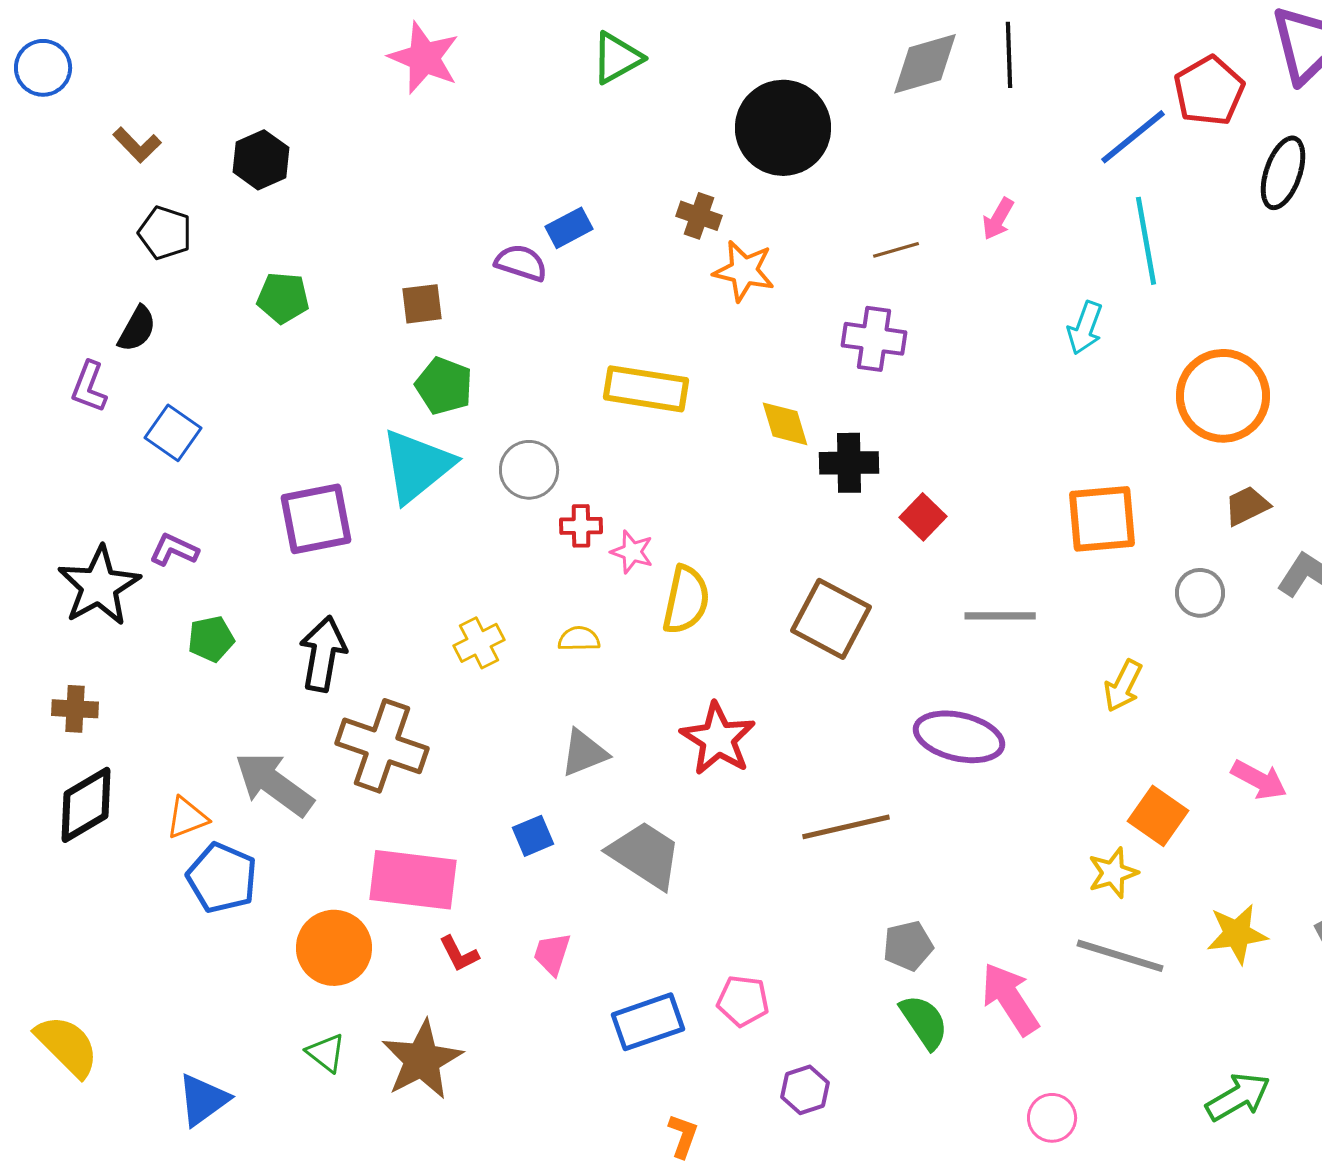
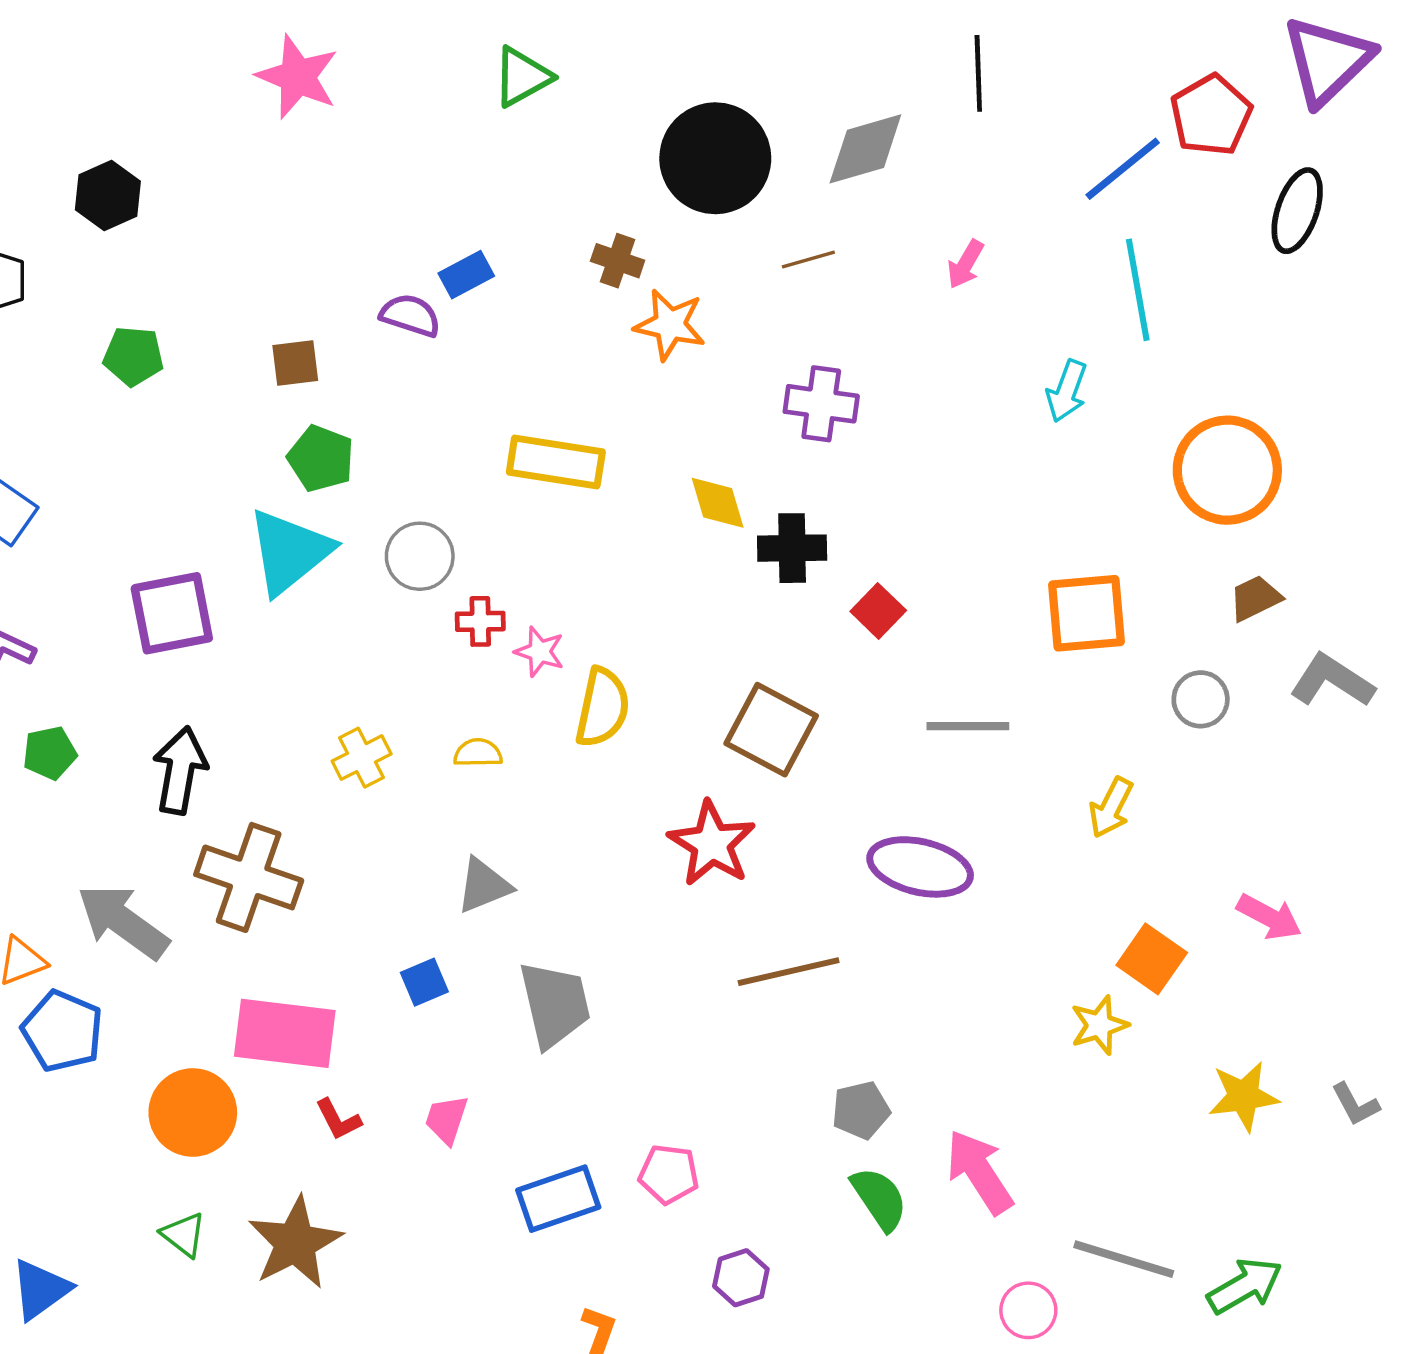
gray diamond: (925, 64) -> (865, 149), moved
brown line: (896, 250) -> (808, 259), moved
red star: (718, 739) -> (712, 844), moved
gray trapezoid: (645, 855) -> (555, 1004), turned 44
gray line: (1120, 956) -> (1124, 1259), moved

